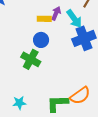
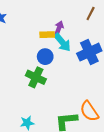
cyan arrow: (74, 19) -> (62, 42), moved
orange semicircle: (80, 96) -> (89, 111), turned 95

